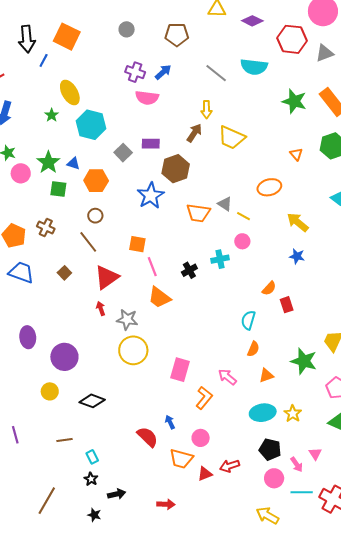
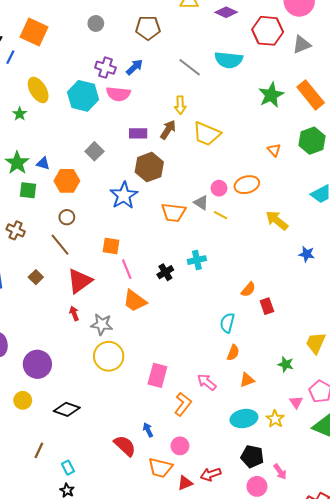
green star: (294, 101) -> (271, 95), turned 30
cyan hexagon: (91, 125) -> (83, 96), moved
purple rectangle: (151, 144) -> (138, 133), moved
pink circle: (242, 241) -> (219, 188), moved
blue star: (297, 256) -> (307, 254), moved
green star: (304, 361) -> (286, 364), size x0.6
brown line: (65, 440) -> (39, 450), turned -56
pink triangle: (315, 454) -> (296, 402), moved

